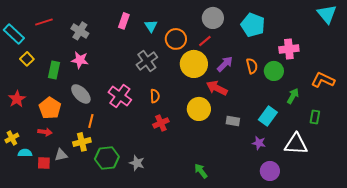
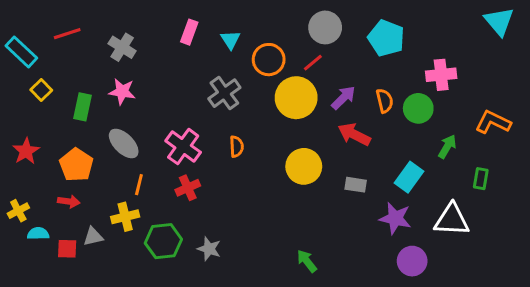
red arrow: (217, 88) -> (354, 134), moved
red cross: (161, 123) -> (188, 188), moved
purple star: (259, 143) -> (395, 218), size x1.5

